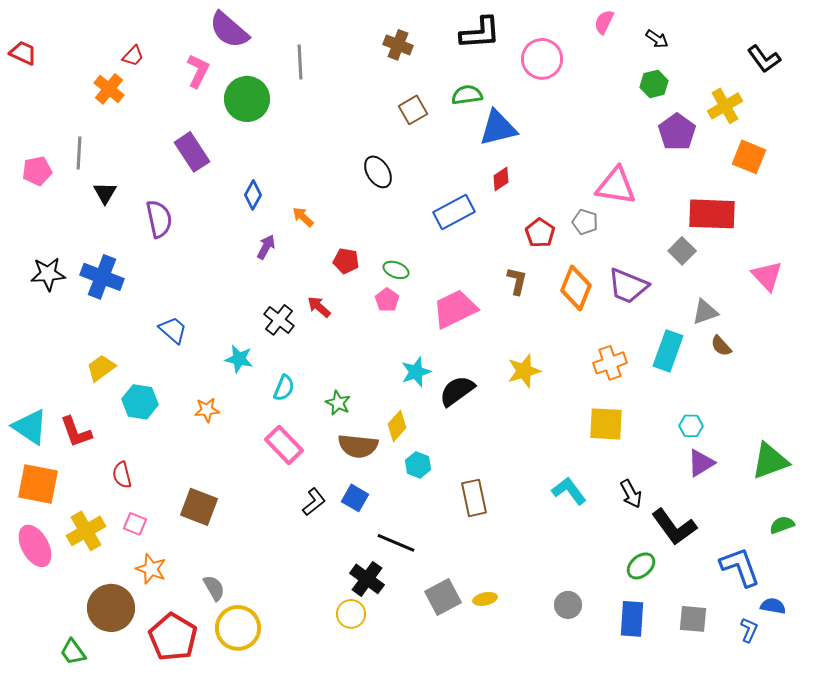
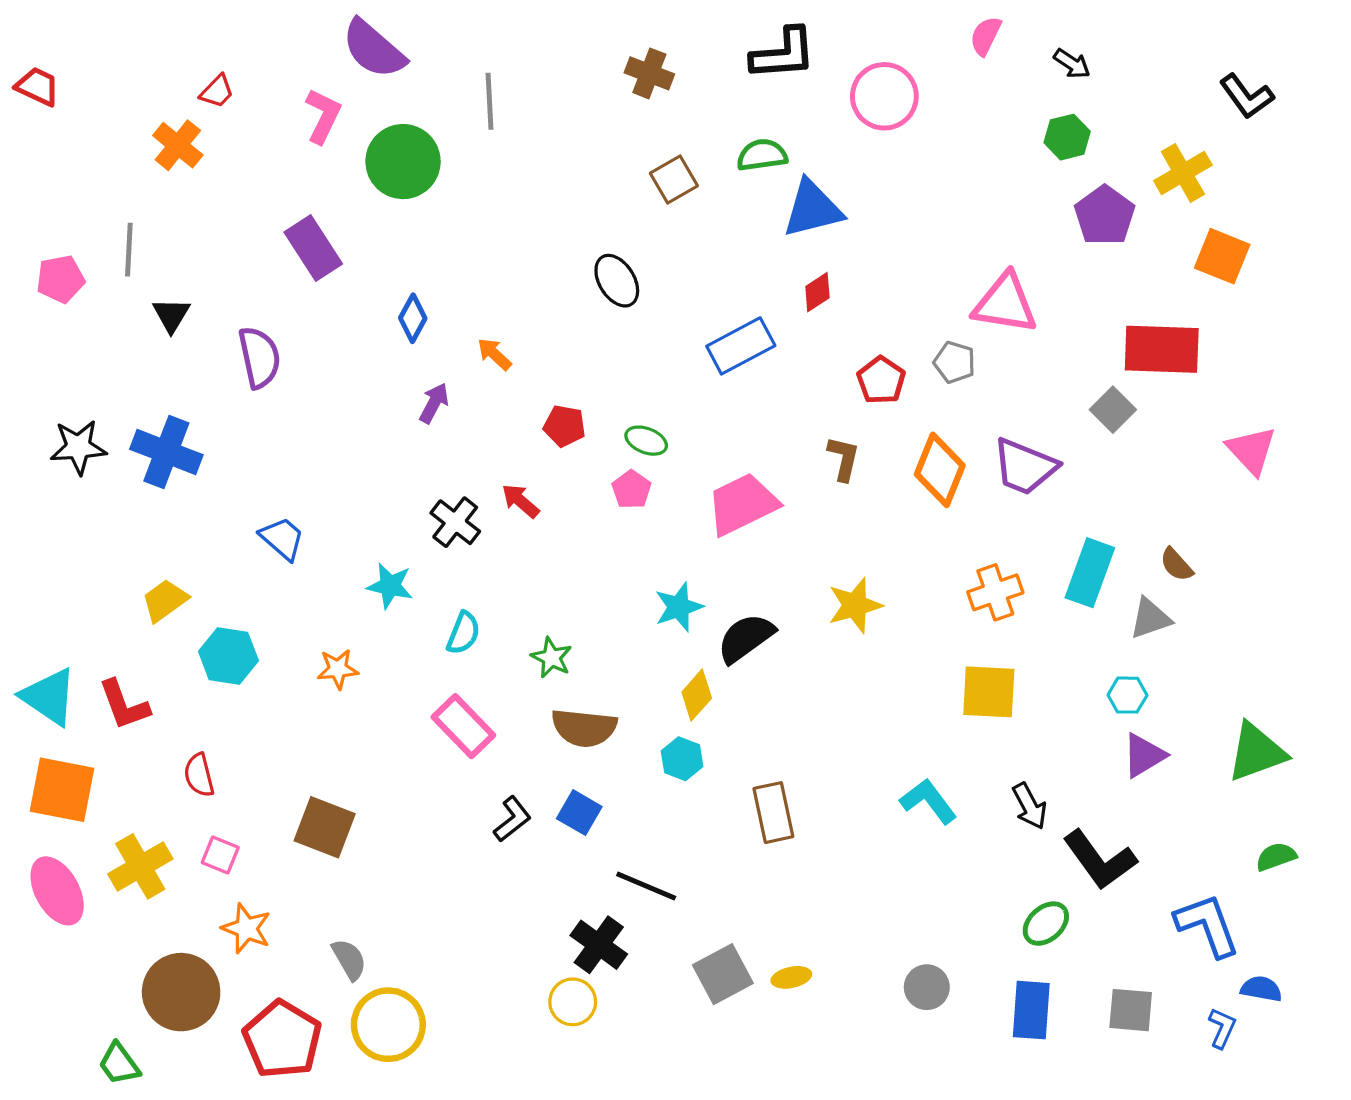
gray triangle: (705, 312) -> (1150, 618), moved
yellow diamond: (397, 426) -> (697, 695), moved

